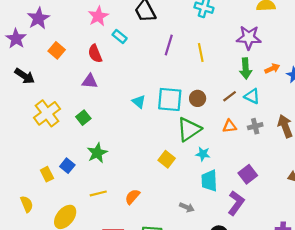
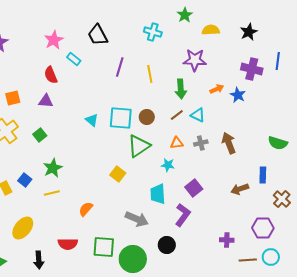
orange square: (57, 50) -> (13, 98), moved, turned 35
green arrow: (246, 69) -> (181, 89), moved
cyan star: (203, 154) -> (168, 165), moved
yellow line: (98, 193) -> (52, 193), moved
gray arrow: (187, 207) -> (137, 219), size x1.6

